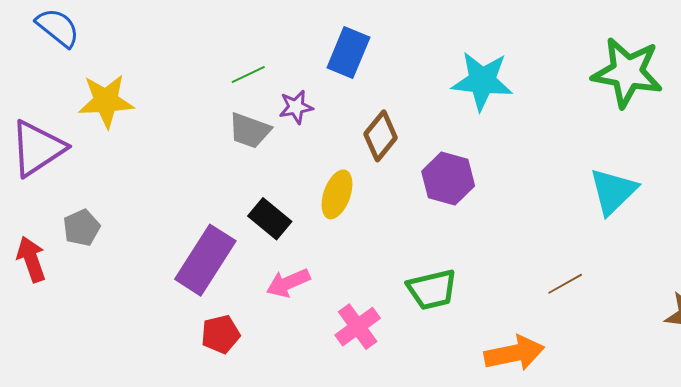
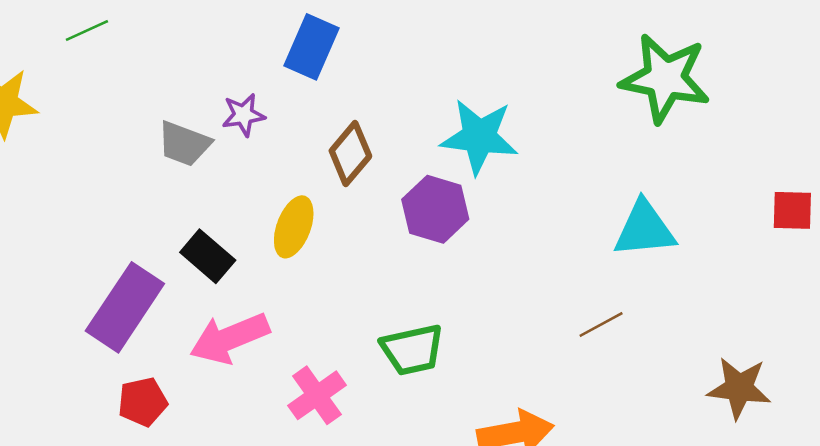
green line: (248, 74) -> (87, 30), moved
cyan star: (482, 81) -> (479, 137), moved
cyan triangle: (613, 191) -> (644, 229), turned 38
pink arrow: (288, 283) -> (230, 338), size x1.4
brown line: (565, 284) -> (601, 324), moved

